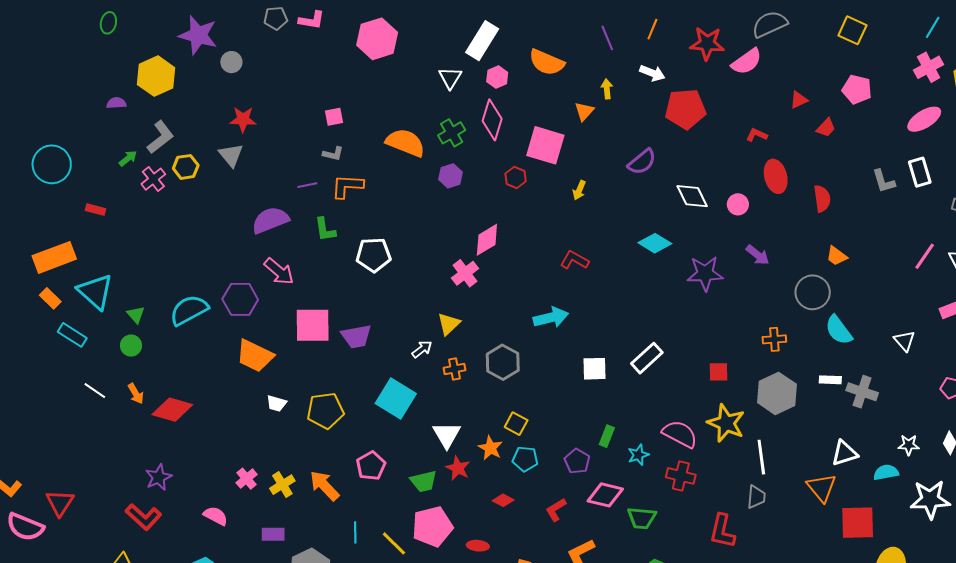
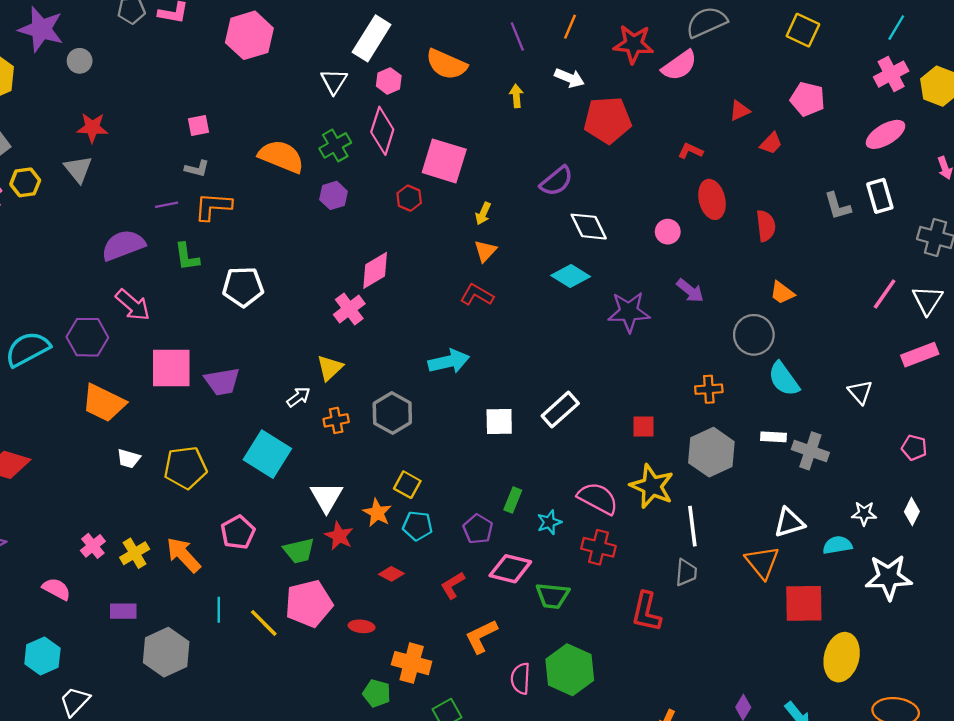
orange triangle: (584, 111) -> (485, 251), moved
white diamond: (692, 196) -> (589, 227), moved

